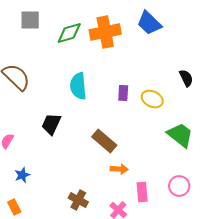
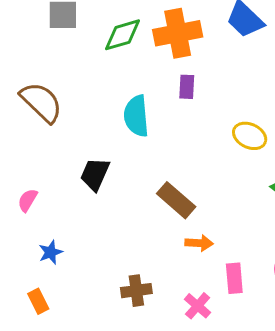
purple rectangle: (123, 93) -> (187, 87), moved
brown cross: (78, 200) -> (136, 291), turned -36

